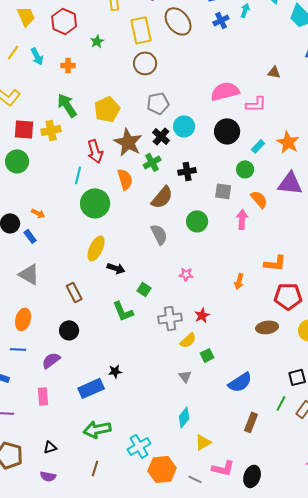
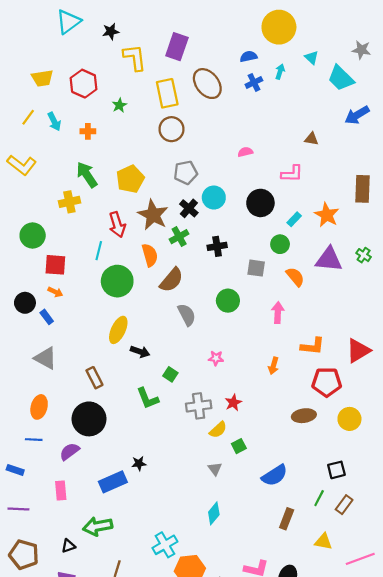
yellow trapezoid: (26, 16) -> (42, 78), turned 105
pink semicircle: (225, 91) -> (245, 152), moved, size x0.5
red square: (24, 129) -> (55, 265), moved
brown semicircle: (162, 197) -> (171, 280), moved
pink arrow: (242, 219) -> (278, 313), moved
black circle: (69, 330) -> (89, 419), size x1.6
green arrow: (97, 429) -> (98, 526), moved
yellow triangle: (203, 442) -> (323, 542), moved, turned 42

